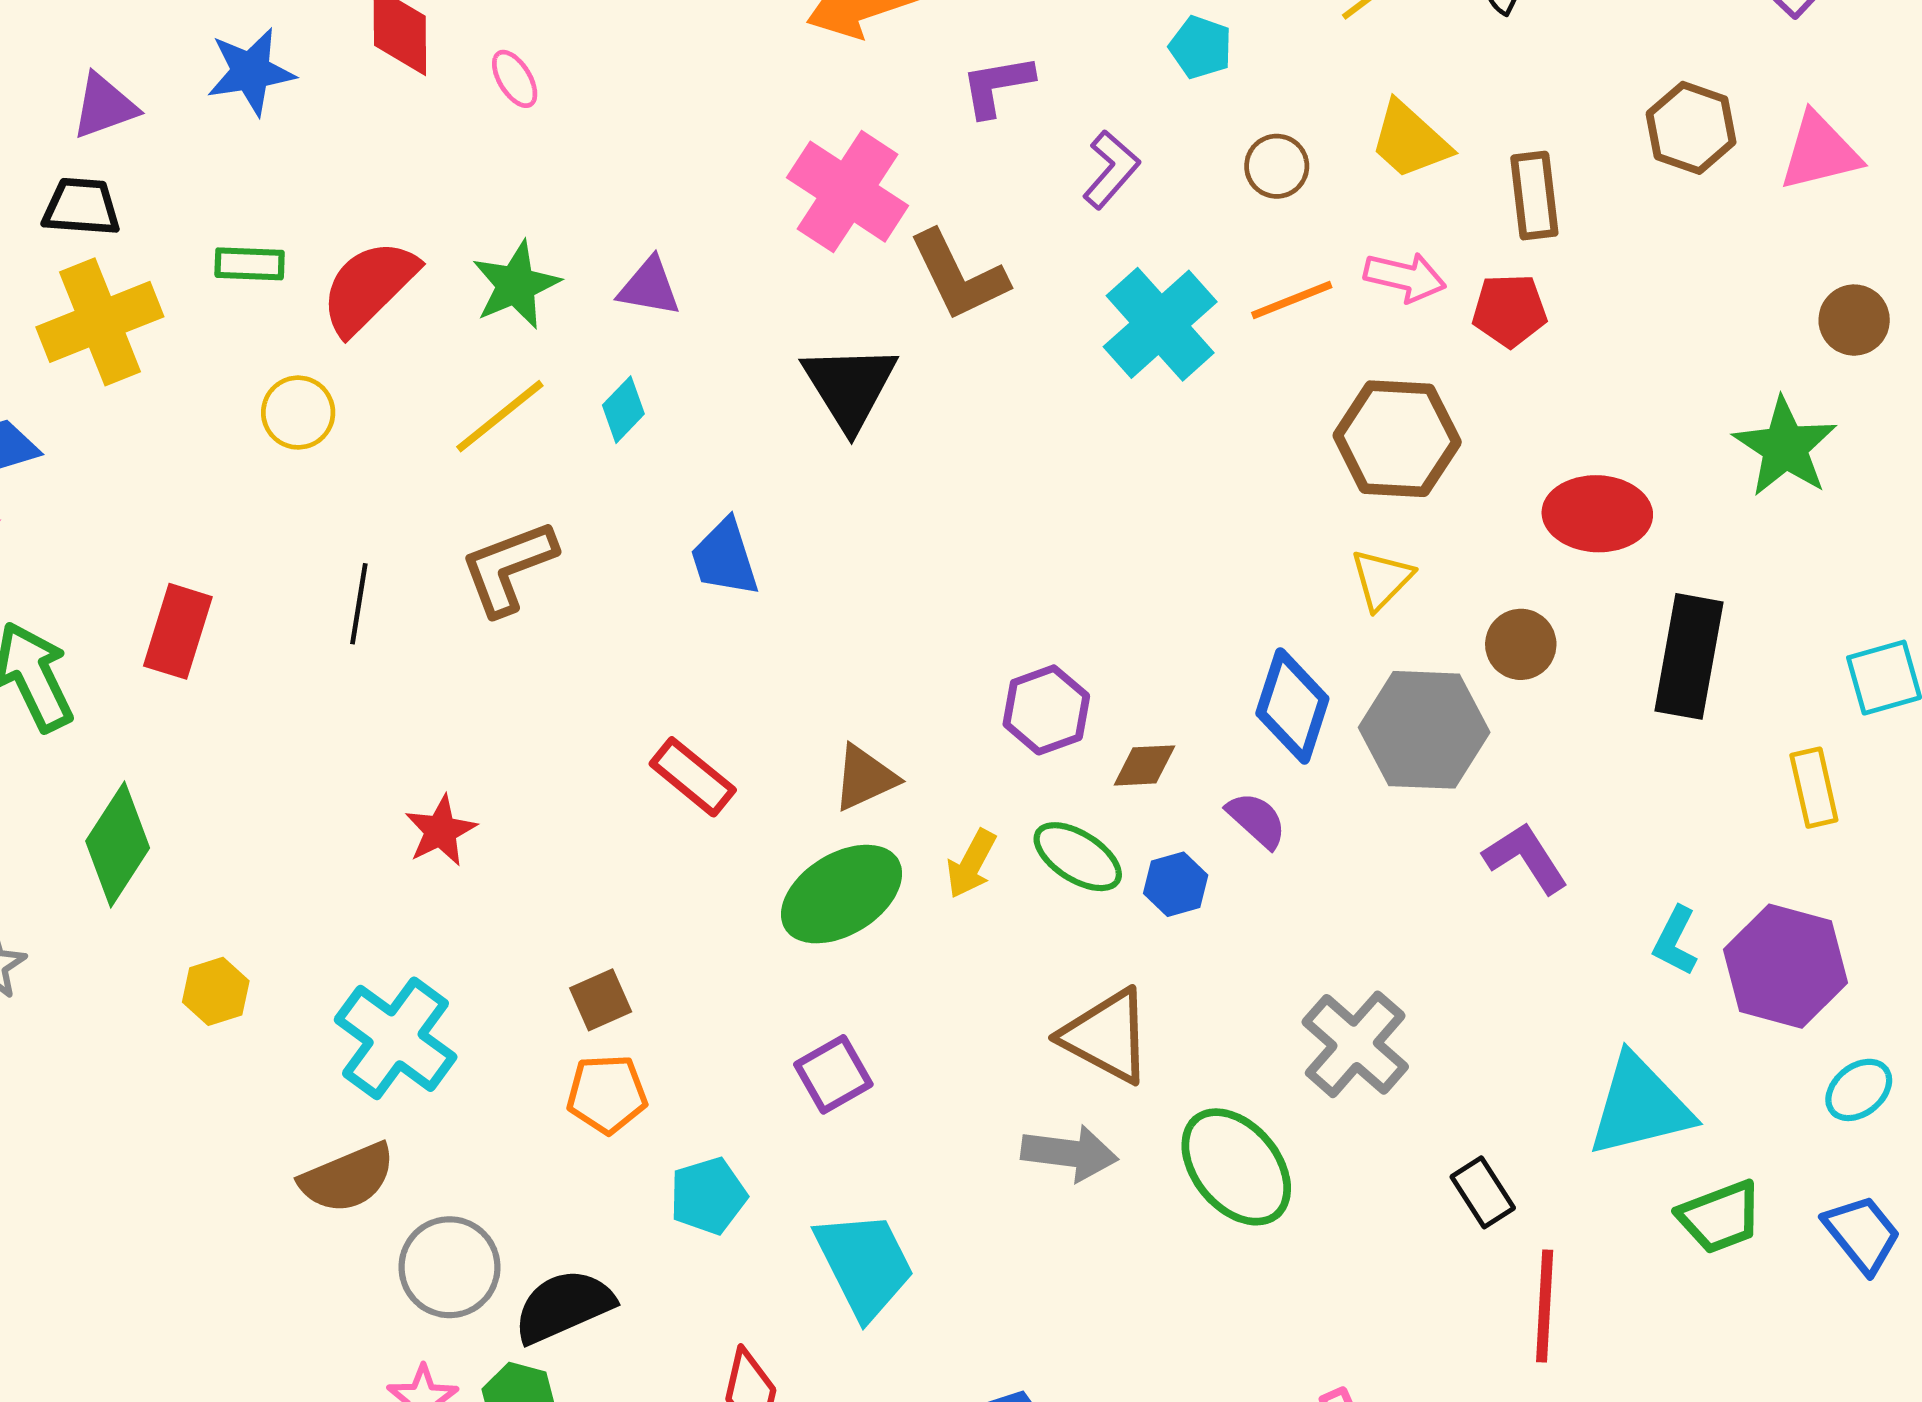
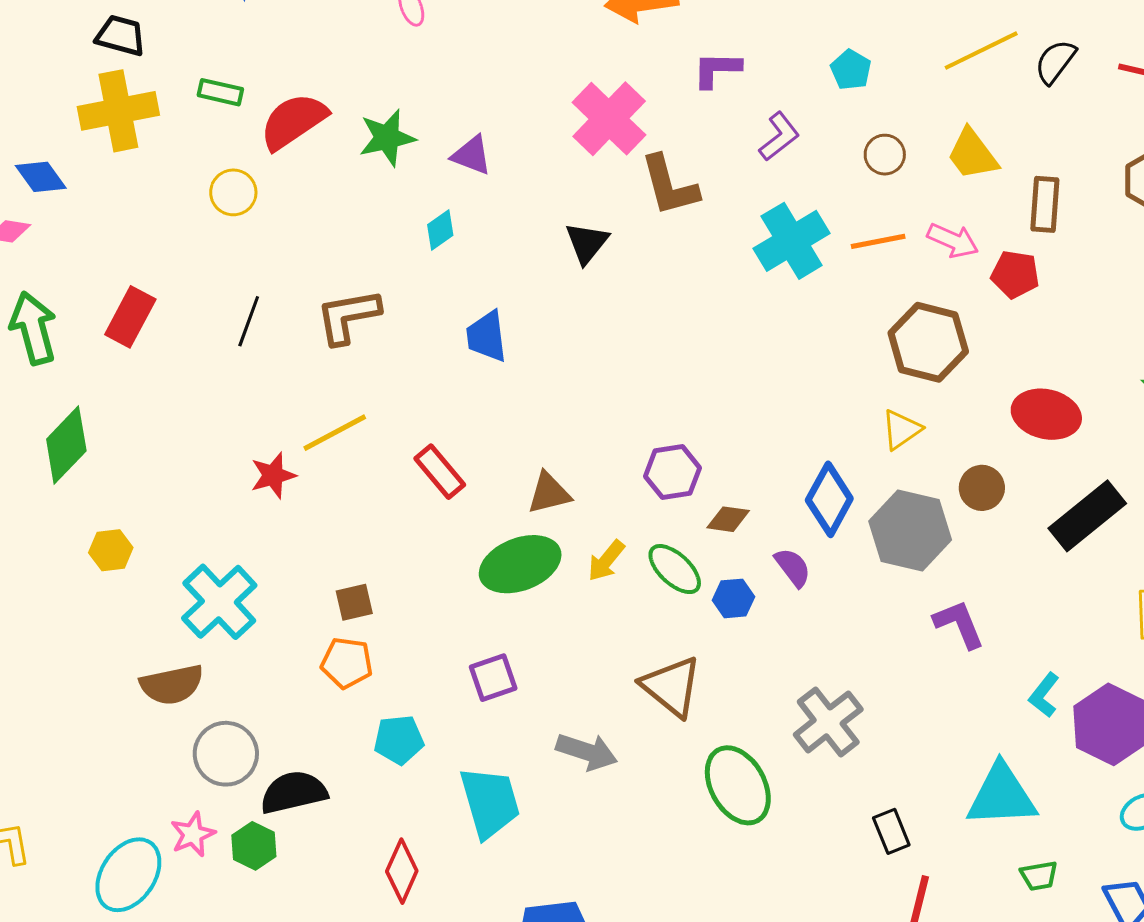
black triangle: (850, 387) -> (587, 243), size x0.7
yellow line: (500, 416) -> (335, 433), moved
black rectangle: (1689, 656) -> (1087, 516), turned 30
gray arrow: (1070, 1153) -> (587, 752), moved
green trapezoid: (1720, 1217) -> (1039, 876), size x0.7

